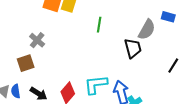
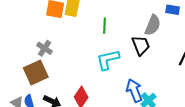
brown square: (26, 63) -> (36, 72), size x1.4
cyan L-shape: (96, 85) -> (108, 60), moved

